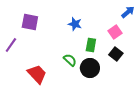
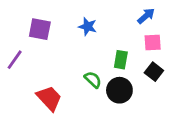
blue arrow: (128, 12) -> (146, 16), moved
blue star: (75, 24) -> (88, 27), moved
pink square: (115, 32) -> (153, 42), turned 32

